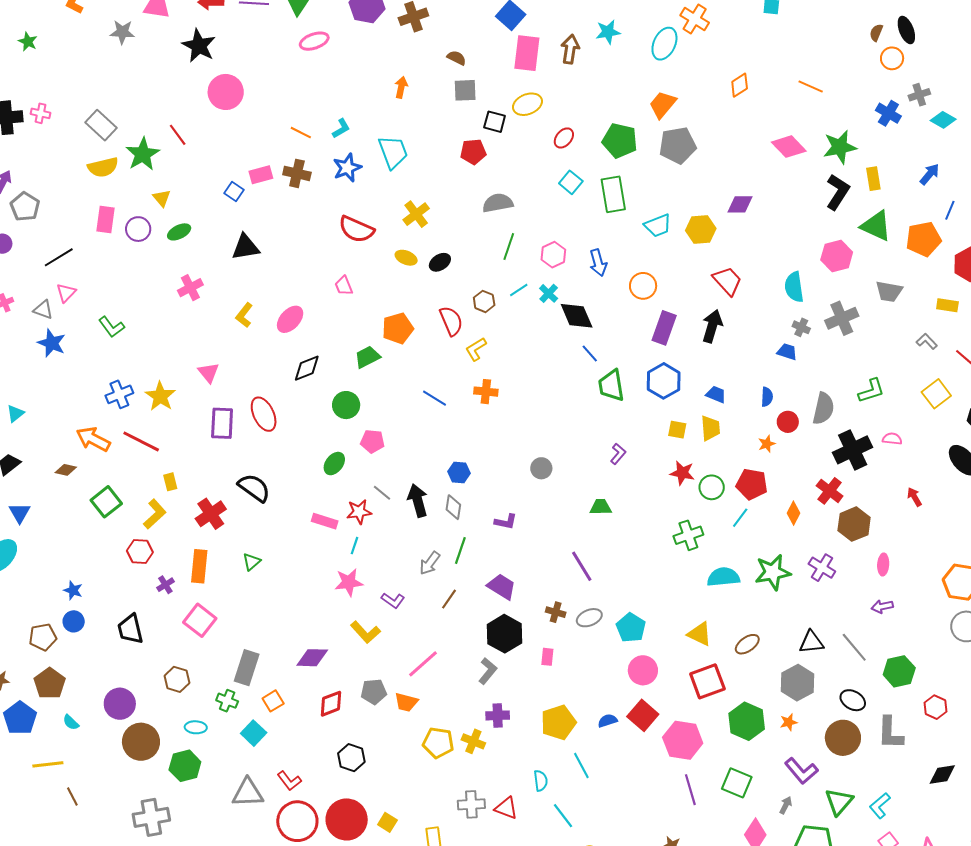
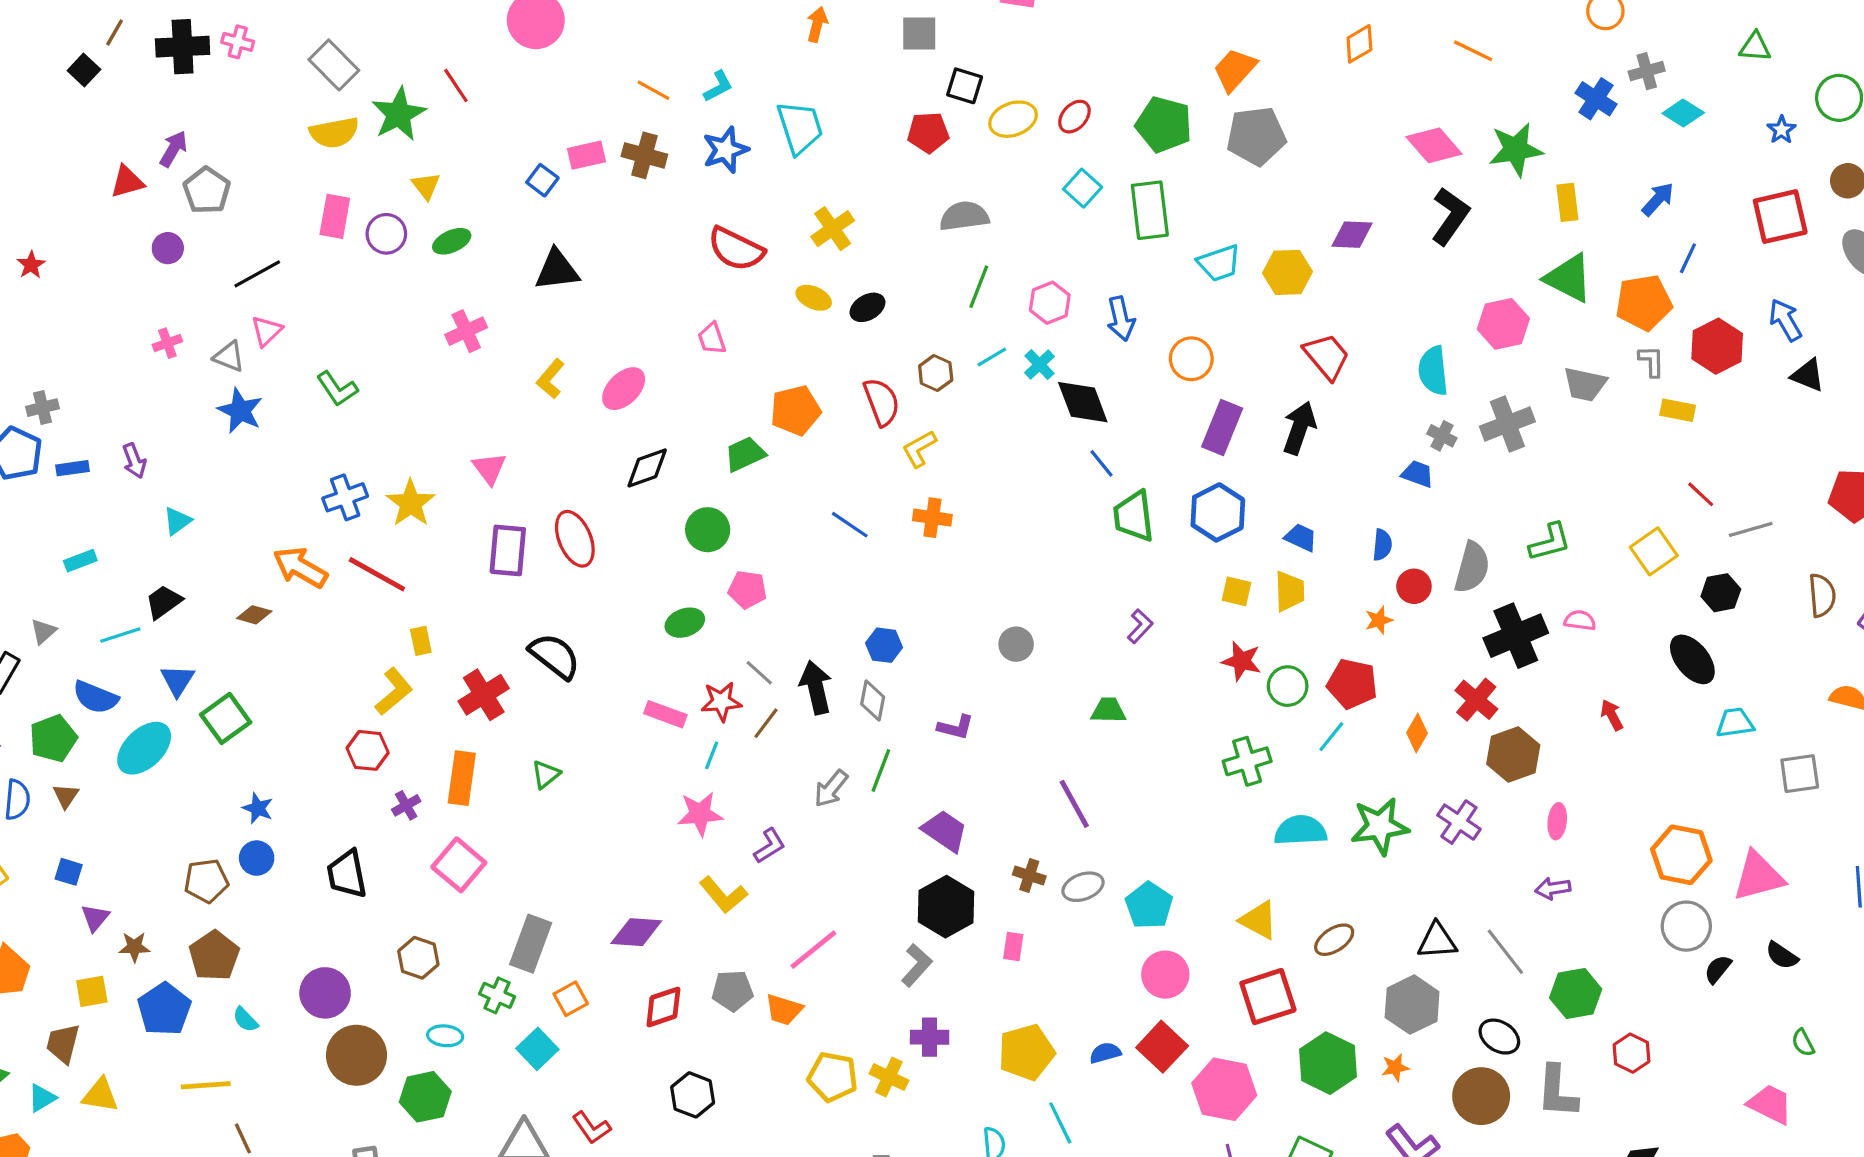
yellow ellipse: (527, 104) -> (1013, 119), moved
black L-shape: (838, 192) -> (1450, 216), moved
gray L-shape: (927, 341) -> (1651, 361), moved, turned 40
green ellipse: (334, 464) -> (685, 623), turned 30
green square: (106, 502) -> (226, 718), moved
brown line: (449, 599) -> (766, 723), moved
purple L-shape: (393, 600) -> (770, 846), turned -70

